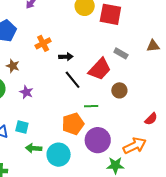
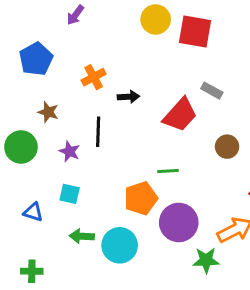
black line: (73, 80) -> (98, 132), moved, turned 42
brown circle: (119, 90) -> (227, 147), moved
cyan square: (22, 127) -> (70, 194), moved

